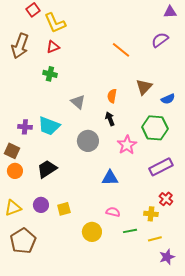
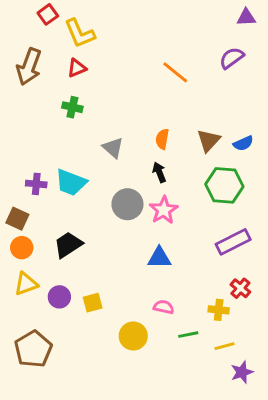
brown triangle: (144, 87) -> (209, 140), moved
pink star: (127, 145) -> (164, 210), moved
yellow triangle: (13, 208) -> (26, 284), moved

